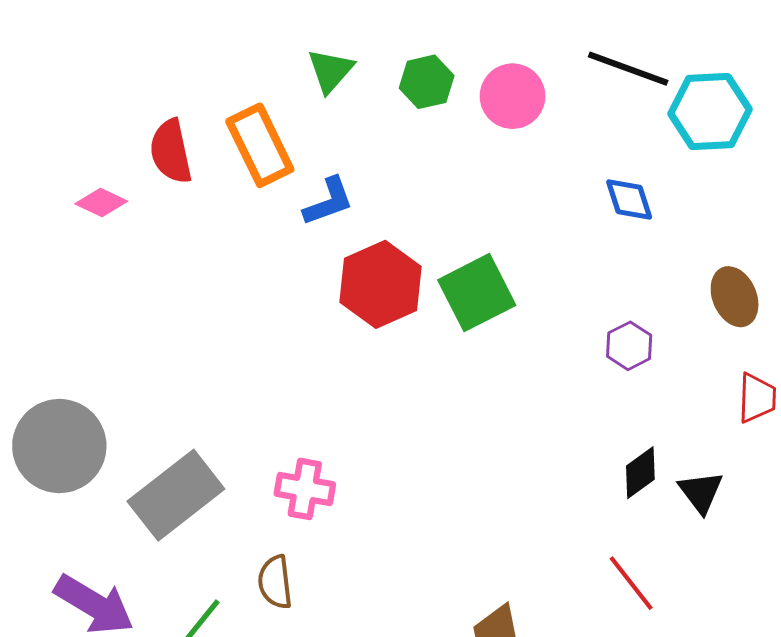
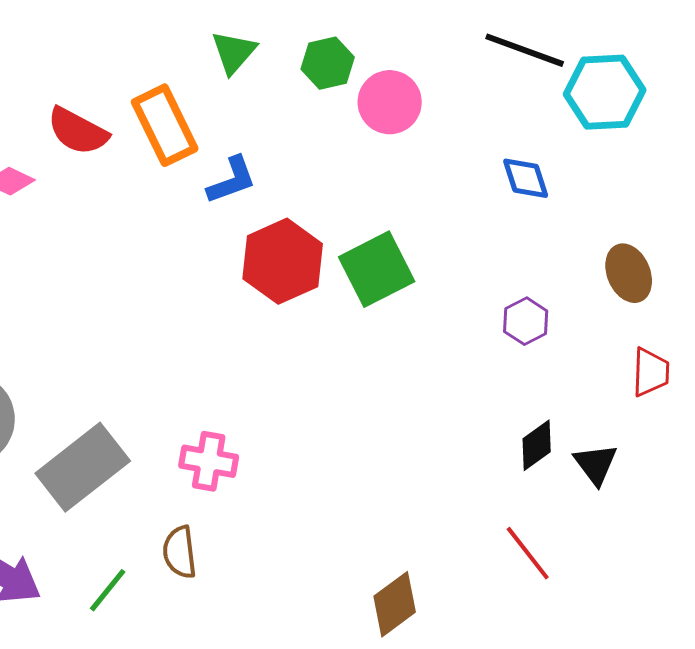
pink circle: (513, 96) -> (390, 102), moved
red semicircle: (171, 151) -> (78, 131), turned -50

